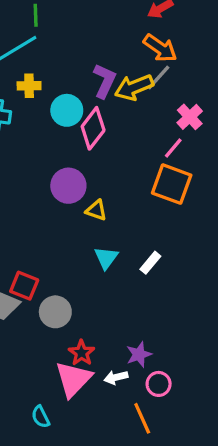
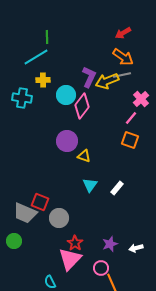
gray line: (159, 78) -> (122, 75), turned 36
orange square: (172, 184) -> (130, 140), size x0.7
white arrow: (116, 377) -> (136, 248), moved
pink circle: (159, 384) -> (101, 268), moved

